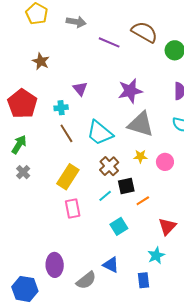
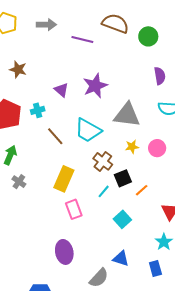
purple star: (130, 91) -> (95, 86), moved
cyan cross: (61, 108) -> (38, 110), moved
purple ellipse: (55, 265) -> (64, 252), moved

